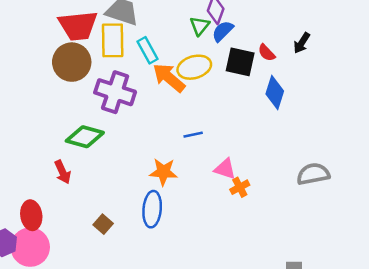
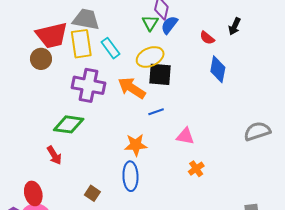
brown circle: (72, 62) -> (41, 59), moved, size x0.7
black square: (240, 62) -> (160, 74), moved
orange arrow: (169, 78) -> (132, 88), moved
orange cross: (240, 187) -> (196, 169), moved

